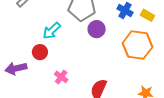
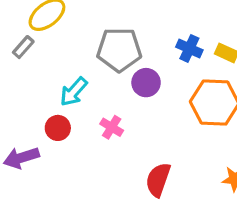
pink cross: (61, 77) -> (112, 127), moved

